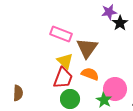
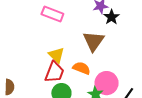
pink rectangle: (61, 34) -> (52, 14), moved
brown triangle: (87, 48) -> (94, 41), moved

